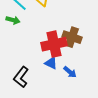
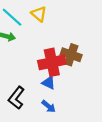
blue arrow: (70, 72) -> (49, 106), moved

